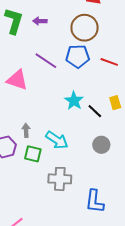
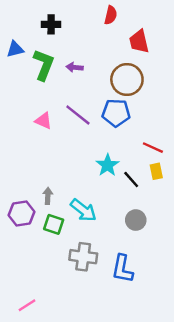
red line: (109, 62) -> (153, 148), moved
pink triangle: (17, 80) -> (43, 121), moved, size x0.7
blue L-shape: (95, 201) -> (122, 269), moved

